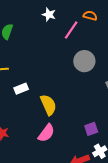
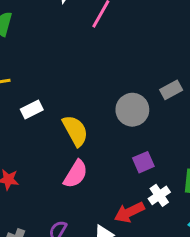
gray circle: (84, 61) -> (132, 110), moved

